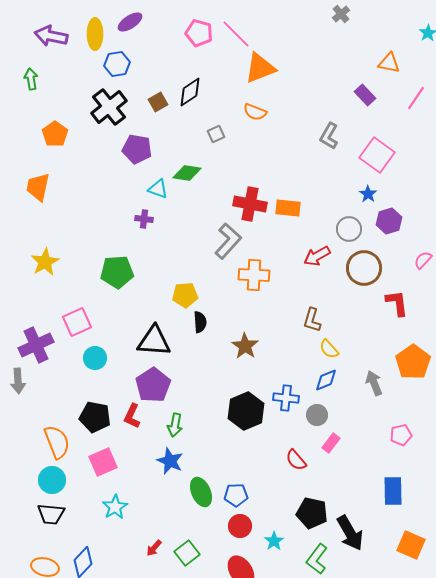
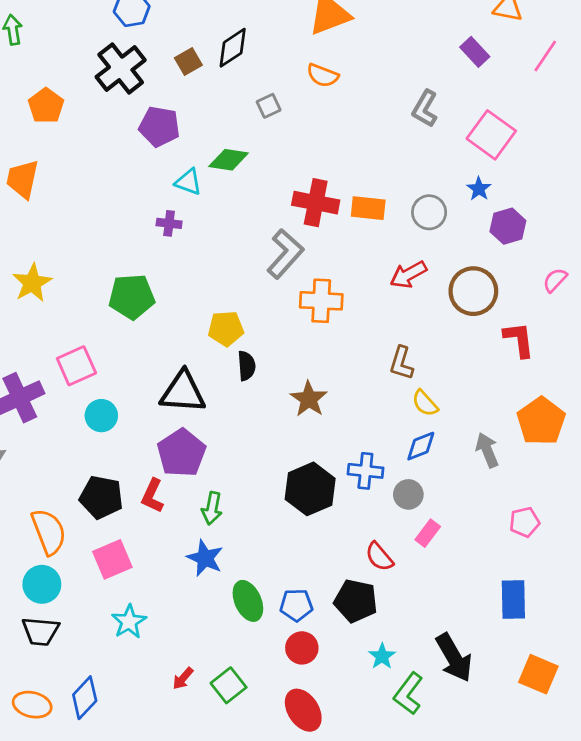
gray circle: (349, 229) -> (429, 212), moved
black pentagon: (312, 513) -> (356, 601), moved
cyan star: (274, 541) -> (382, 656), moved

